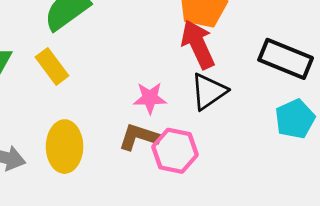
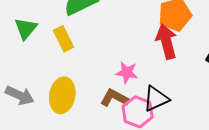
black triangle: (209, 91) -> (156, 99), moved

